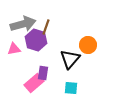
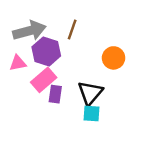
brown line: (46, 27) -> (72, 29), moved
black triangle: (70, 59) -> (90, 93), moved
pink rectangle: (34, 83) -> (44, 80), moved

